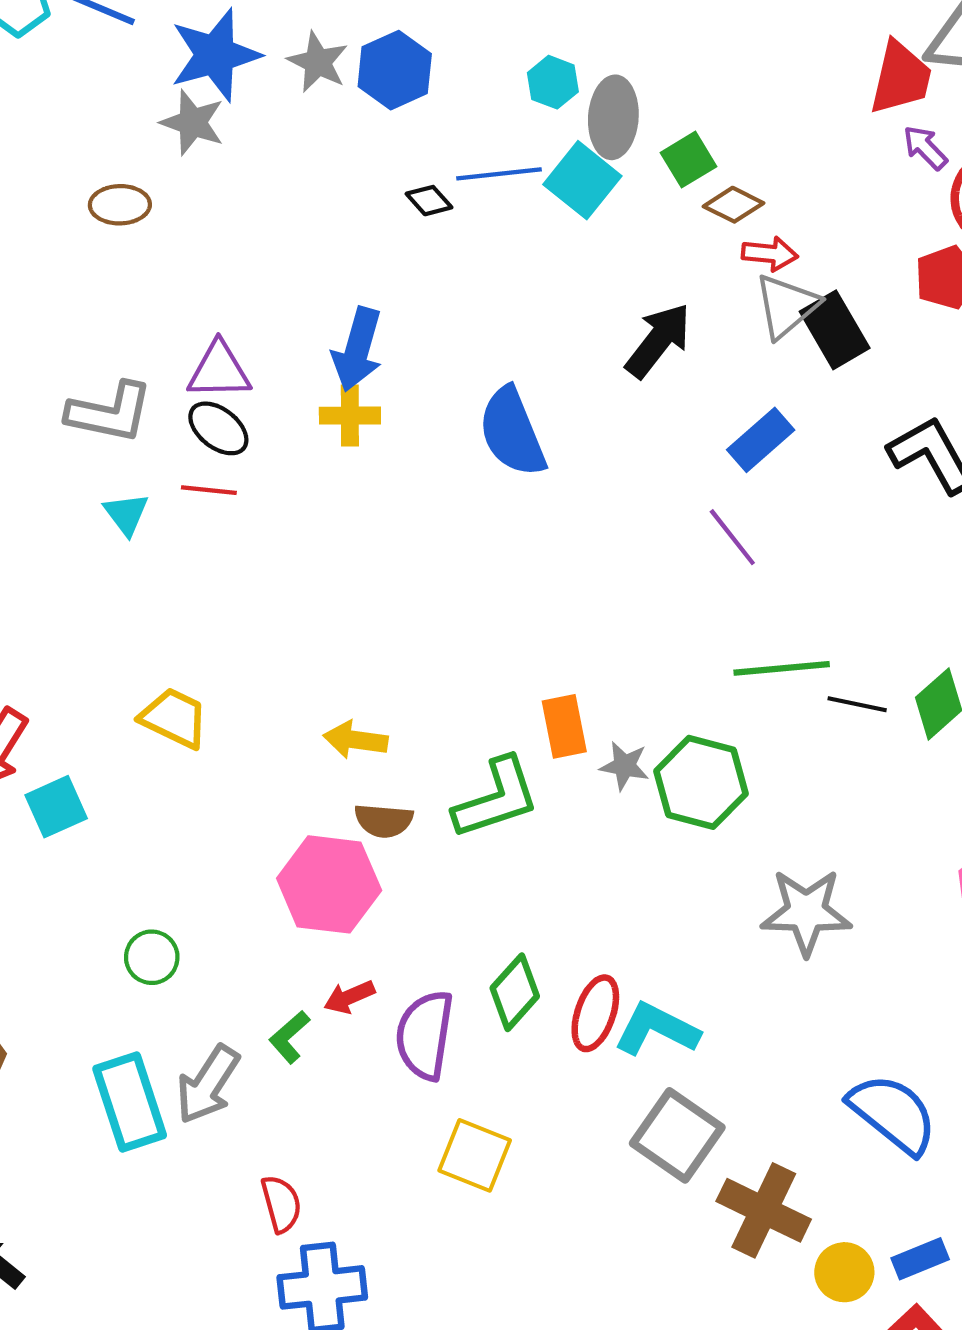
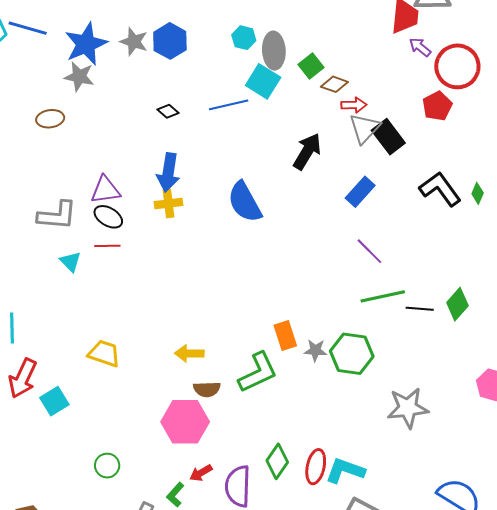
blue line: (499, 174) -> (229, 105), moved
black diamond: (429, 201) -> (168, 111), moved
purple line: (732, 537) -> (369, 251), moved

